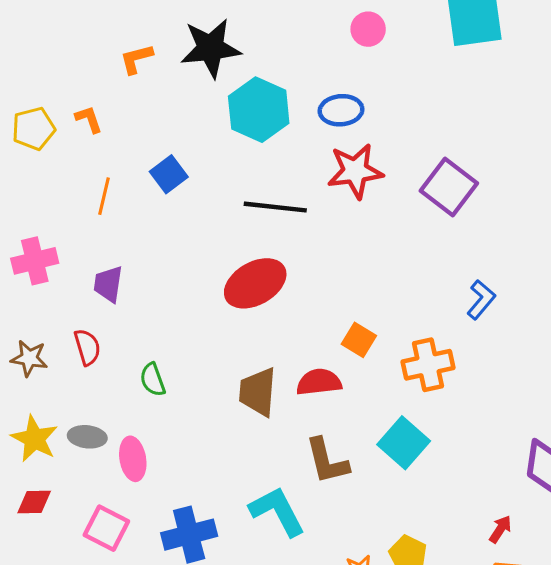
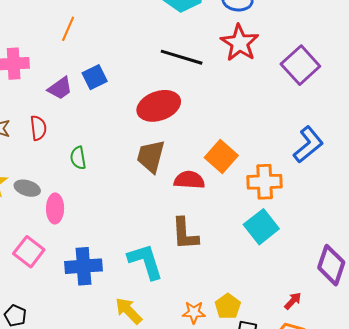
red star: (355, 171) -> (240, 43), turned 30
blue square: (169, 174) -> (95, 77), moved
purple trapezoid: (108, 284) -> (60, 88), turned -144
blue L-shape: (481, 300) -> (308, 145), size x1.4
orange square: (359, 340) -> (221, 157), size x1.4
brown trapezoid: (258, 392) -> (151, 156), moved
cyan square: (404, 443) -> (261, 227), moved

